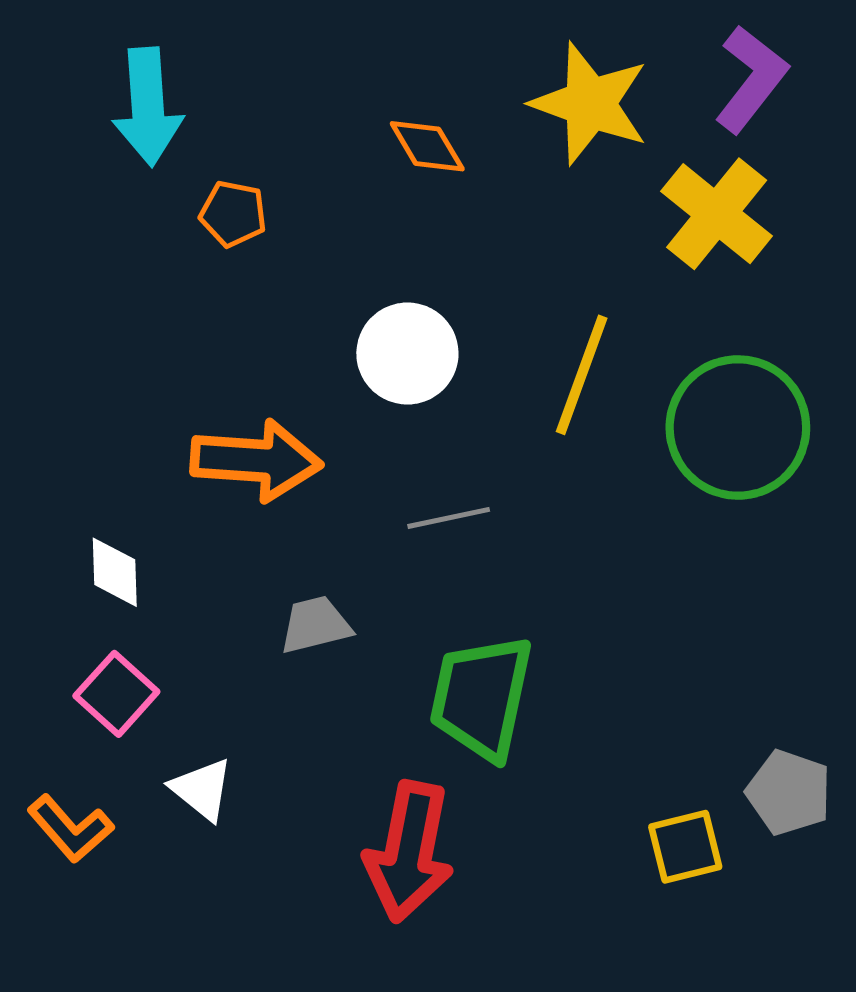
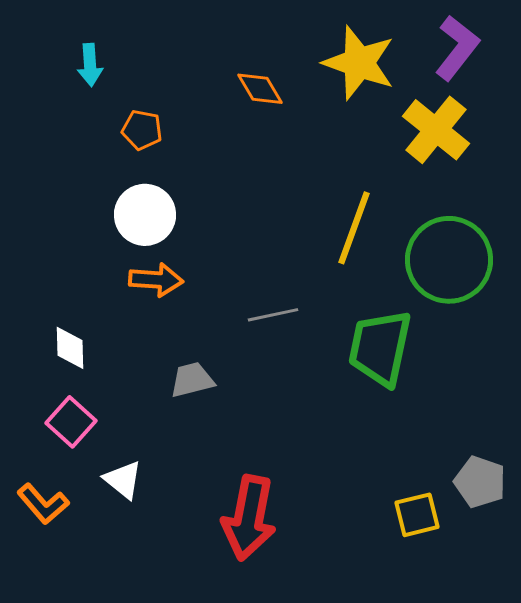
cyan arrow: (148, 107) -> (90, 65), size x0.6
white circle: (407, 353) -> (145, 215), moved
orange arrow: (256, 460) -> (156, 280), size x0.7
green trapezoid: (481, 697) -> (380, 348), moved

